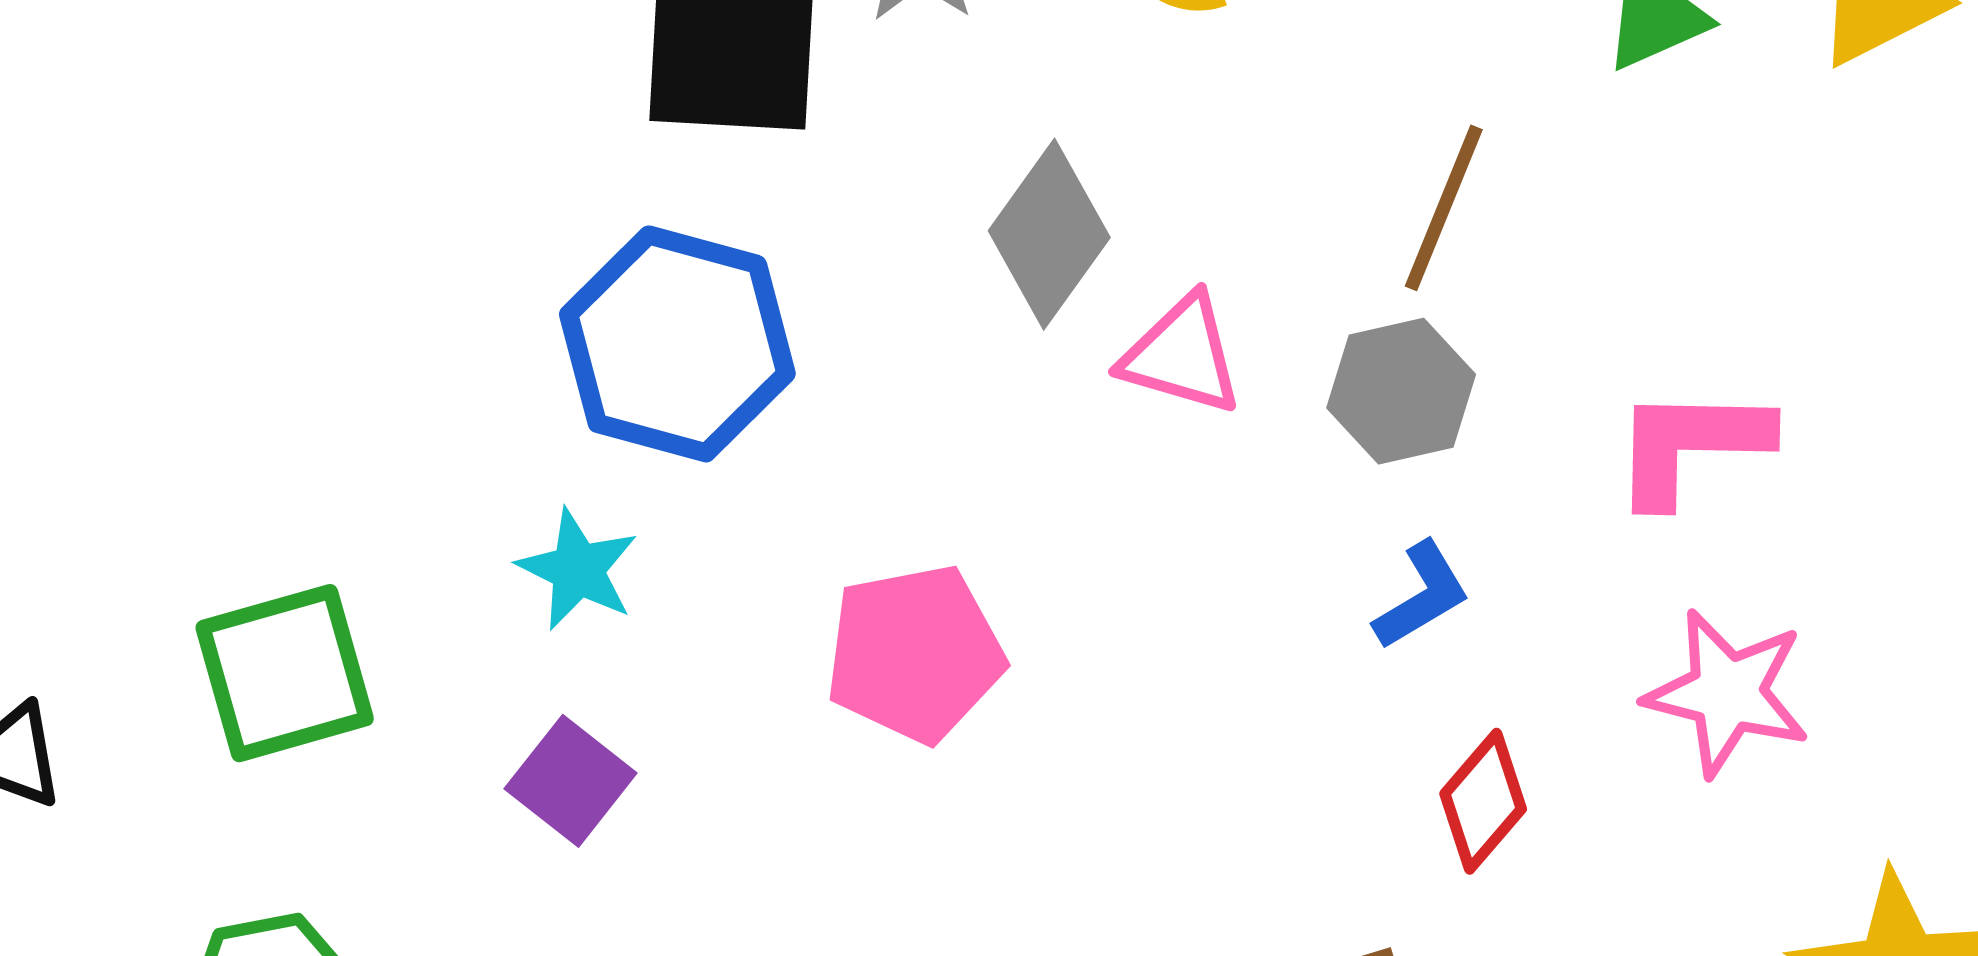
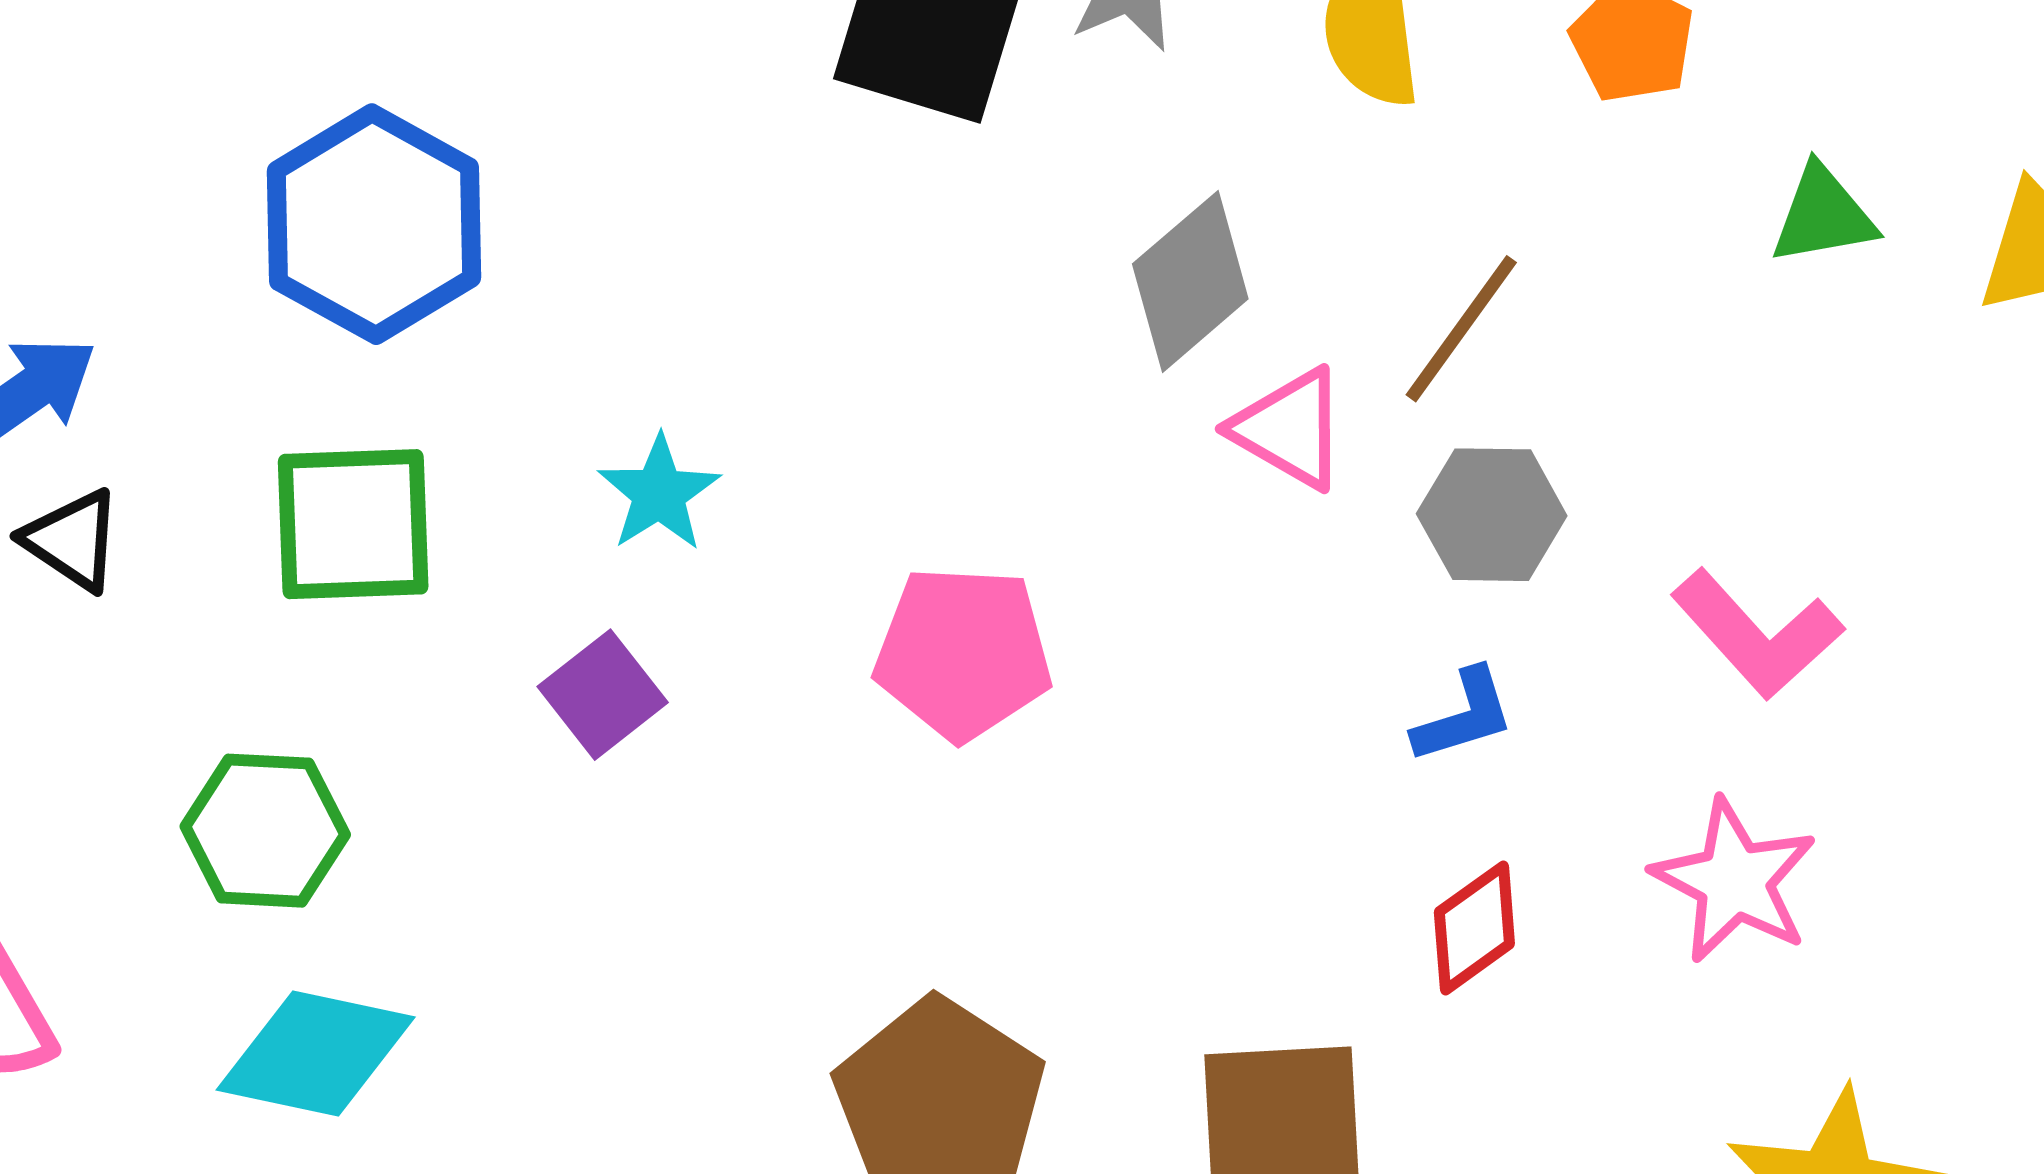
brown line: (1444, 208) -> (1461, 329), moved
blue hexagon: (677, 344) -> (374, 224), moved
pink L-shape: (1691, 445) -> (1757, 634), turned -147

